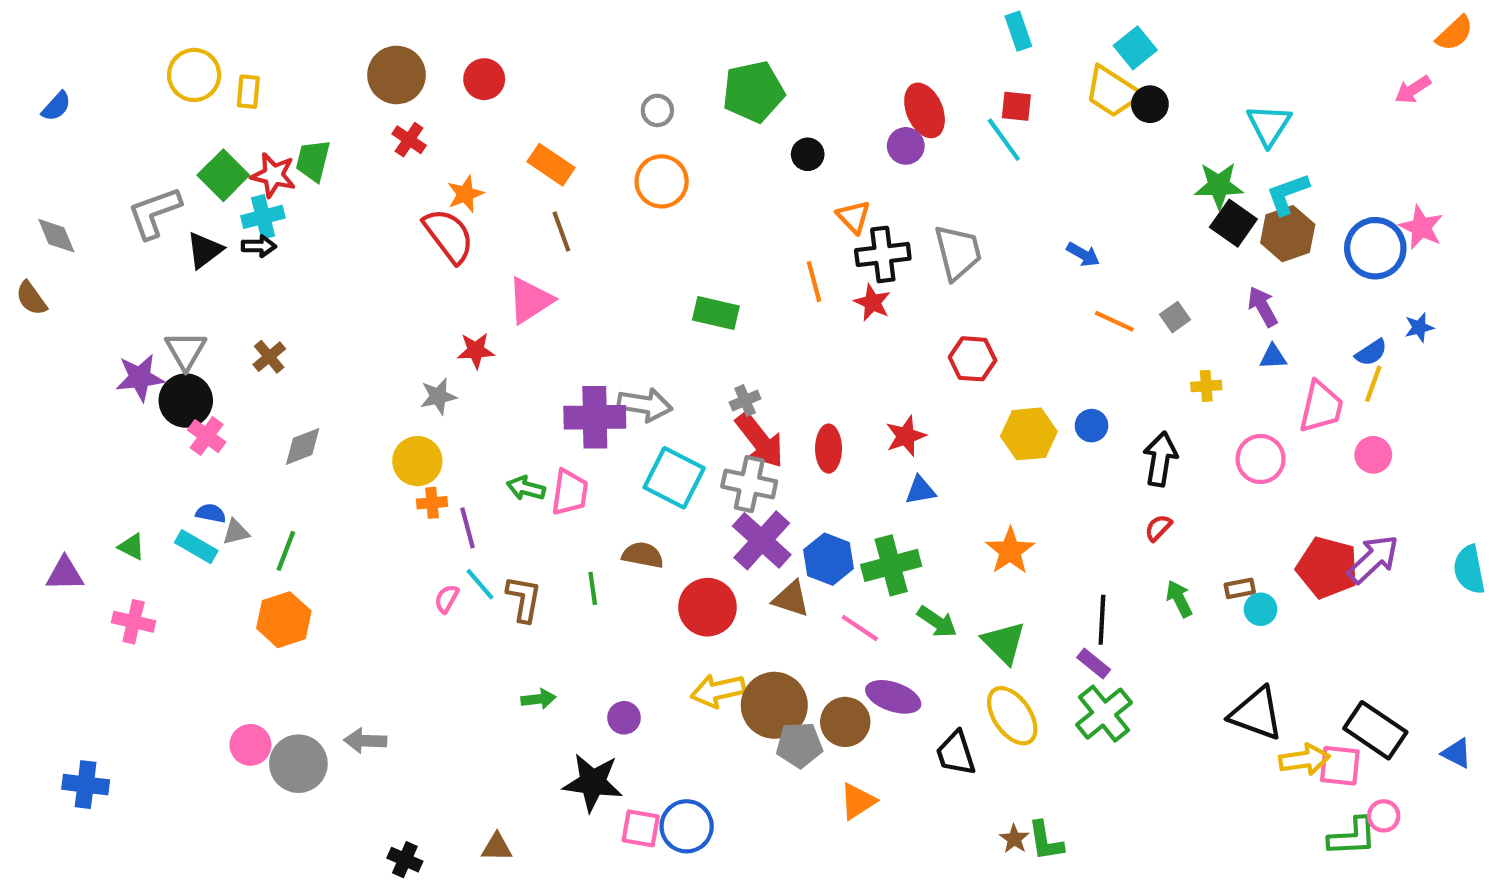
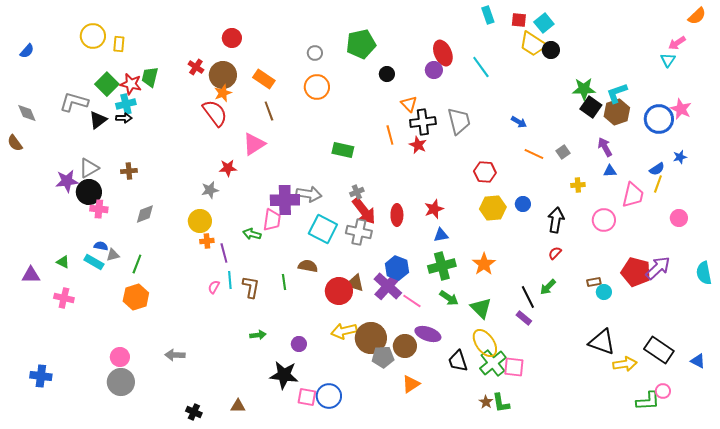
brown circle: (397, 75) -> (223, 75), moved
red square: (1016, 106) -> (519, 20), moved
cyan triangle: (1269, 125) -> (668, 60), moved, size x0.7
gray L-shape: (154, 213) -> (74, 102), turned 36
gray triangle: (186, 350) -> (89, 168), turned 30
brown cross: (269, 357) -> (129, 171), turned 35
red hexagon: (973, 359) -> (485, 172), moved
pink cross: (207, 436) -> (99, 209), turned -30
pink circle: (1373, 455) -> (679, 218), moved
pink trapezoid: (570, 492) -> (272, 220), moved
purple cross: (762, 540) -> (388, 286), moved
green cross: (891, 565) -> (442, 266), moved
cyan line: (480, 584) -> (230, 280), turned 36
brown triangle: (791, 599) -> (355, 283), moved
green arrow: (1179, 599) -> (548, 287), moved, turned -108
black line: (1102, 620) -> (528, 297), turned -30
green cross: (1104, 714) -> (493, 363), moved
gray circle: (298, 764) -> (121, 382), moved
pink square: (1340, 766) -> (514, 367), moved

